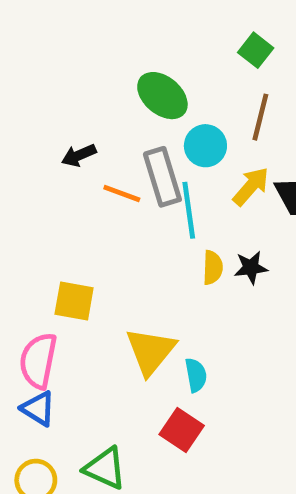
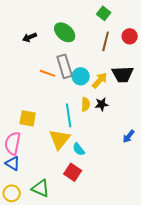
cyan circle: (205, 146) -> (81, 76), moved
black arrow: (79, 155) -> (30, 37), moved
yellow arrow: (251, 186) -> (100, 80), moved
cyan line: (189, 210) -> (69, 115), moved
cyan semicircle: (196, 375) -> (79, 149), turned 152

